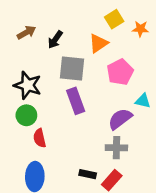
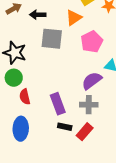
black arrow: (55, 40) -> (38, 15), turned 56
purple rectangle: (76, 101) -> (58, 104), moved

